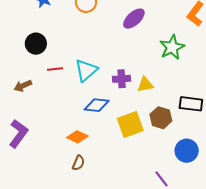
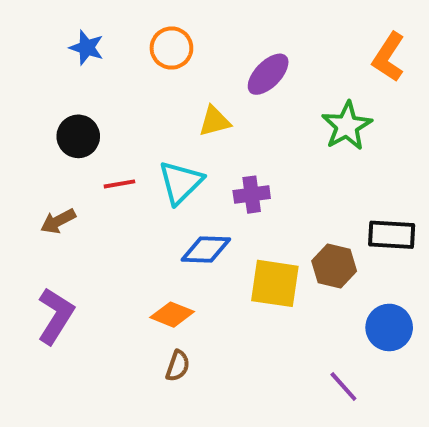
yellow triangle: (145, 85) -> (215, 121), moved
yellow square: (130, 125) -> (275, 283), turned 32

